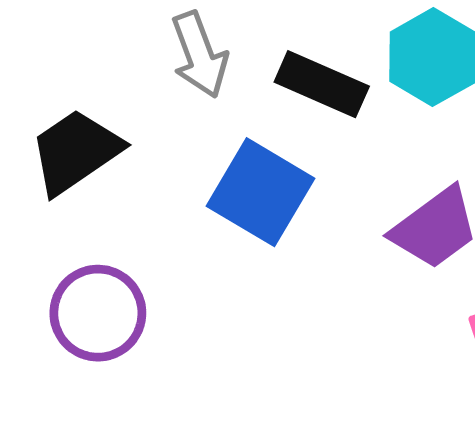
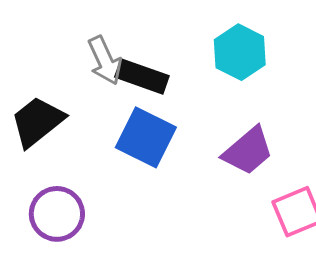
black rectangle: (322, 84) -> (142, 76), moved

